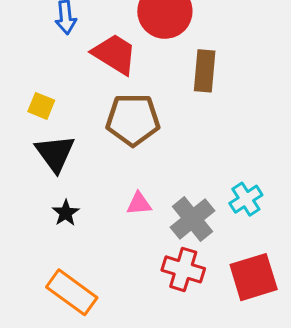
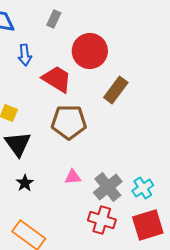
brown rectangle: (205, 71) -> (116, 90), turned 32
cyan cross: (246, 199) -> (143, 188), moved

